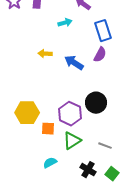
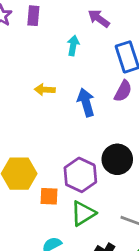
cyan arrow: (65, 23) -> (73, 46), turned -64
blue arrow: (74, 63) -> (86, 102), turned 42

